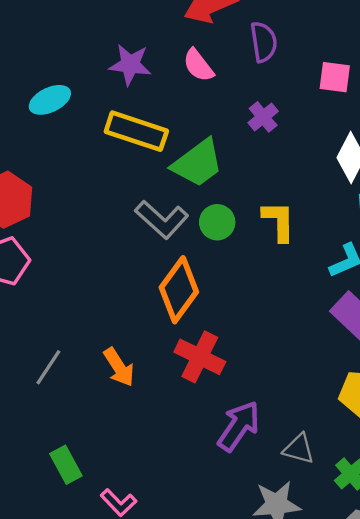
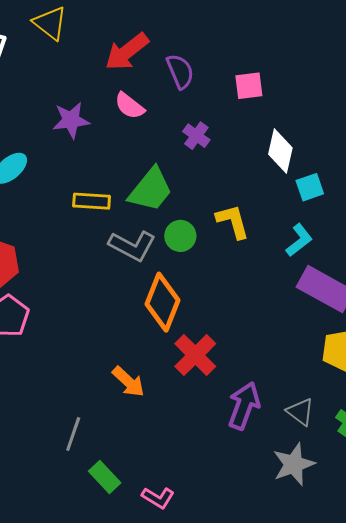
yellow rectangle: (136, 131) -> (92, 201), moved, size x0.7
red cross: (200, 357) -> (195, 355), turned 33
gray line: (48, 367) -> (73, 434), moved
gray triangle: (299, 449) -> (300, 412), turned 36

